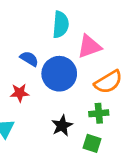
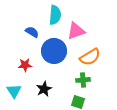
blue semicircle: (29, 59) -> (32, 32), moved
black star: (62, 126) -> (44, 89), moved

